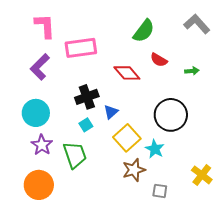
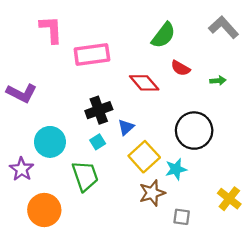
purple L-shape: (40, 67) -> (22, 93), moved, turned -108
cyan circle: (36, 113) -> (50, 142), moved
purple star: (42, 145) -> (22, 169), moved
cyan star: (155, 149) -> (176, 169), turned 30

